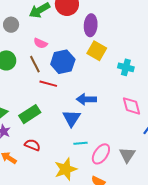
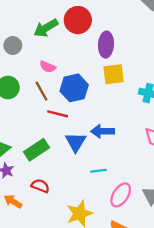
yellow square: (97, 51) -> (114, 74), turned -36
blue triangle: (72, 118) -> (76, 142), moved
cyan line: (81, 143) -> (98, 171), moved

